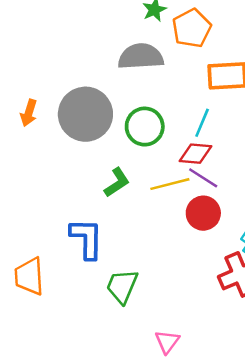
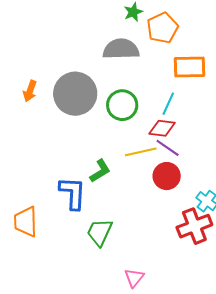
green L-shape: (117, 182) -> (100, 171), moved

